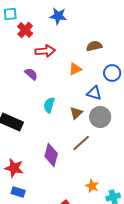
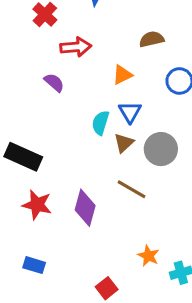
blue triangle: (94, 93) -> (130, 112), moved, turned 42
cyan semicircle: (49, 105) -> (101, 123), moved
brown line: (81, 143) -> (131, 189), turned 72
red star: (14, 168) -> (37, 205), moved

